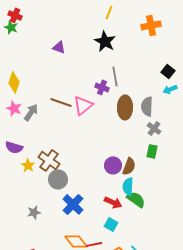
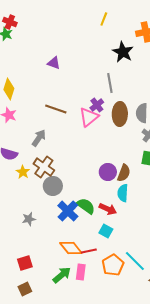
black star: (105, 41) -> (123, 52), moved
purple triangle: (59, 47) -> (54, 63), moved
purple cross: (102, 87) -> (97, 105), moved, turned 32
pink triangle: (83, 105) -> (89, 117), moved
gray arrow: (31, 112) -> (39, 138), moved
green semicircle: (136, 199) -> (86, 206), moved

